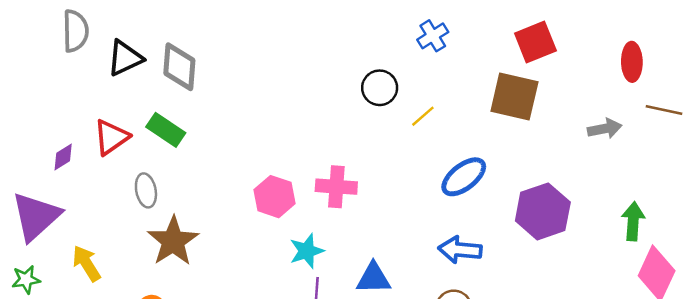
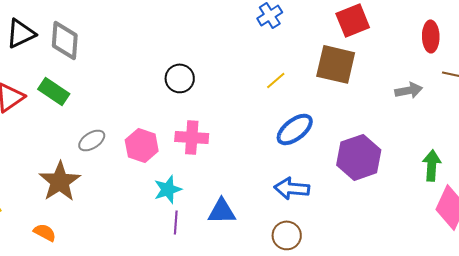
black circle: (380, 88) -> (180, 78), moved
yellow line: (423, 116) -> (276, 80), moved
gray ellipse: (146, 190) -> (92, 140), moved, turned 68

